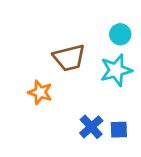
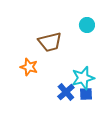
cyan star: (116, 70) -> (83, 78), moved

